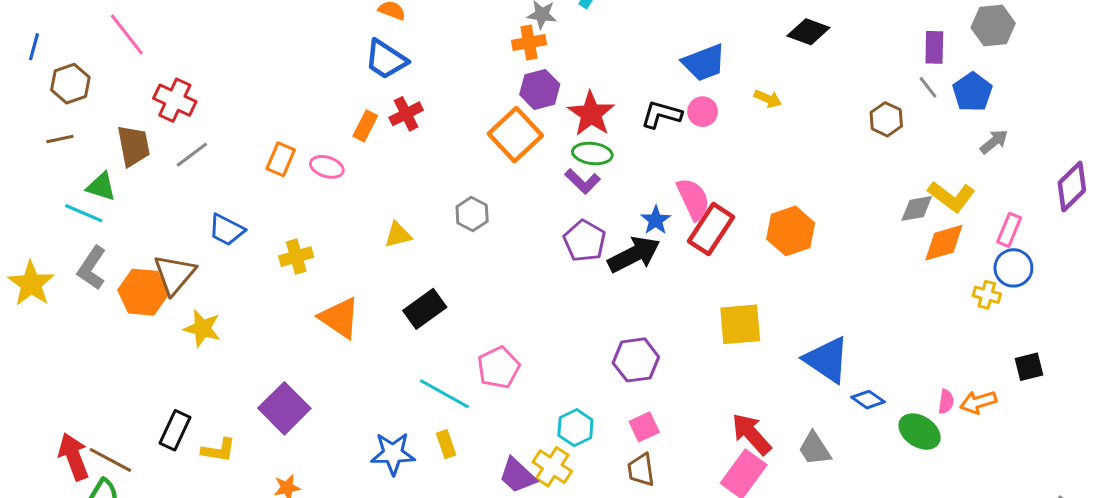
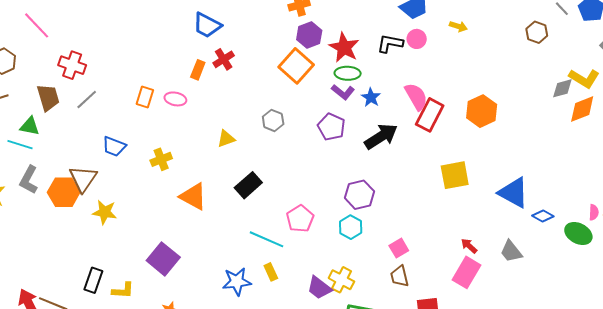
blue star: (656, 220) -> (371, 97), moved
purple pentagon: (585, 241) -> (331, 127), moved
purple hexagon: (636, 360) -> (359, 195), moved
cyan hexagon: (575, 428) -> (351, 227), moved
red arrow: (751, 434) -> (469, 246), size x0.6

